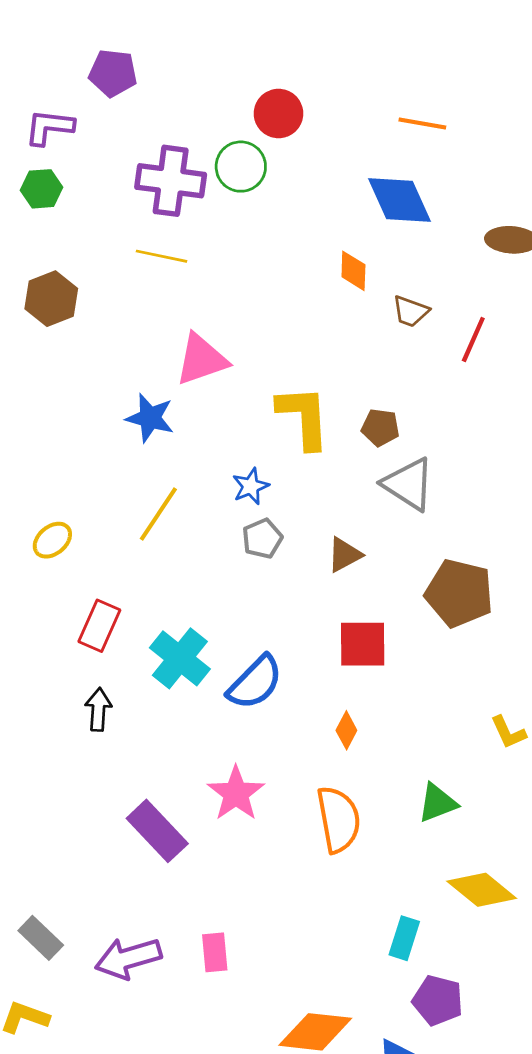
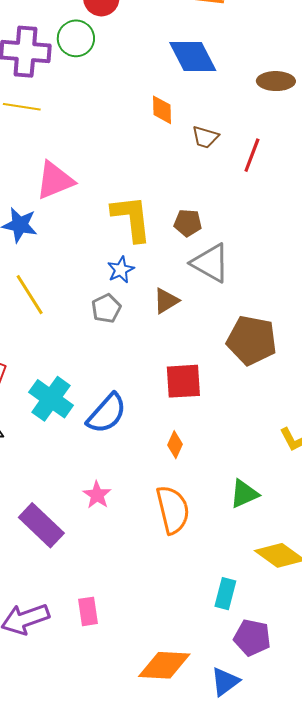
blue star: (251, 486) -> (121, 270), moved
yellow line: (158, 514) -> (30, 295), turned -63
brown triangle: (344, 555) -> (166, 301), moved
pink star: (236, 793) -> (97, 495), size x0.7

